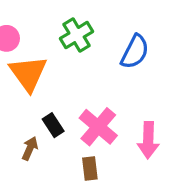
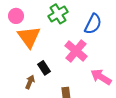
pink cross: (98, 127) -> (76, 51), moved
pink arrow: (148, 140) -> (101, 77), turned 120

